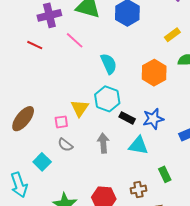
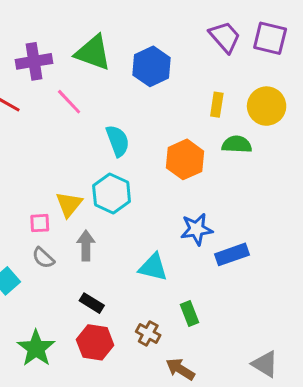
yellow rectangle: (172, 35) -> (217, 105), turned -49
black rectangle: (127, 118) -> (92, 303), moved
blue star: (153, 119) -> (197, 229), moved
gray arrow: (103, 143) -> (86, 246), moved
brown cross: (138, 190) -> (148, 333), turned 35

